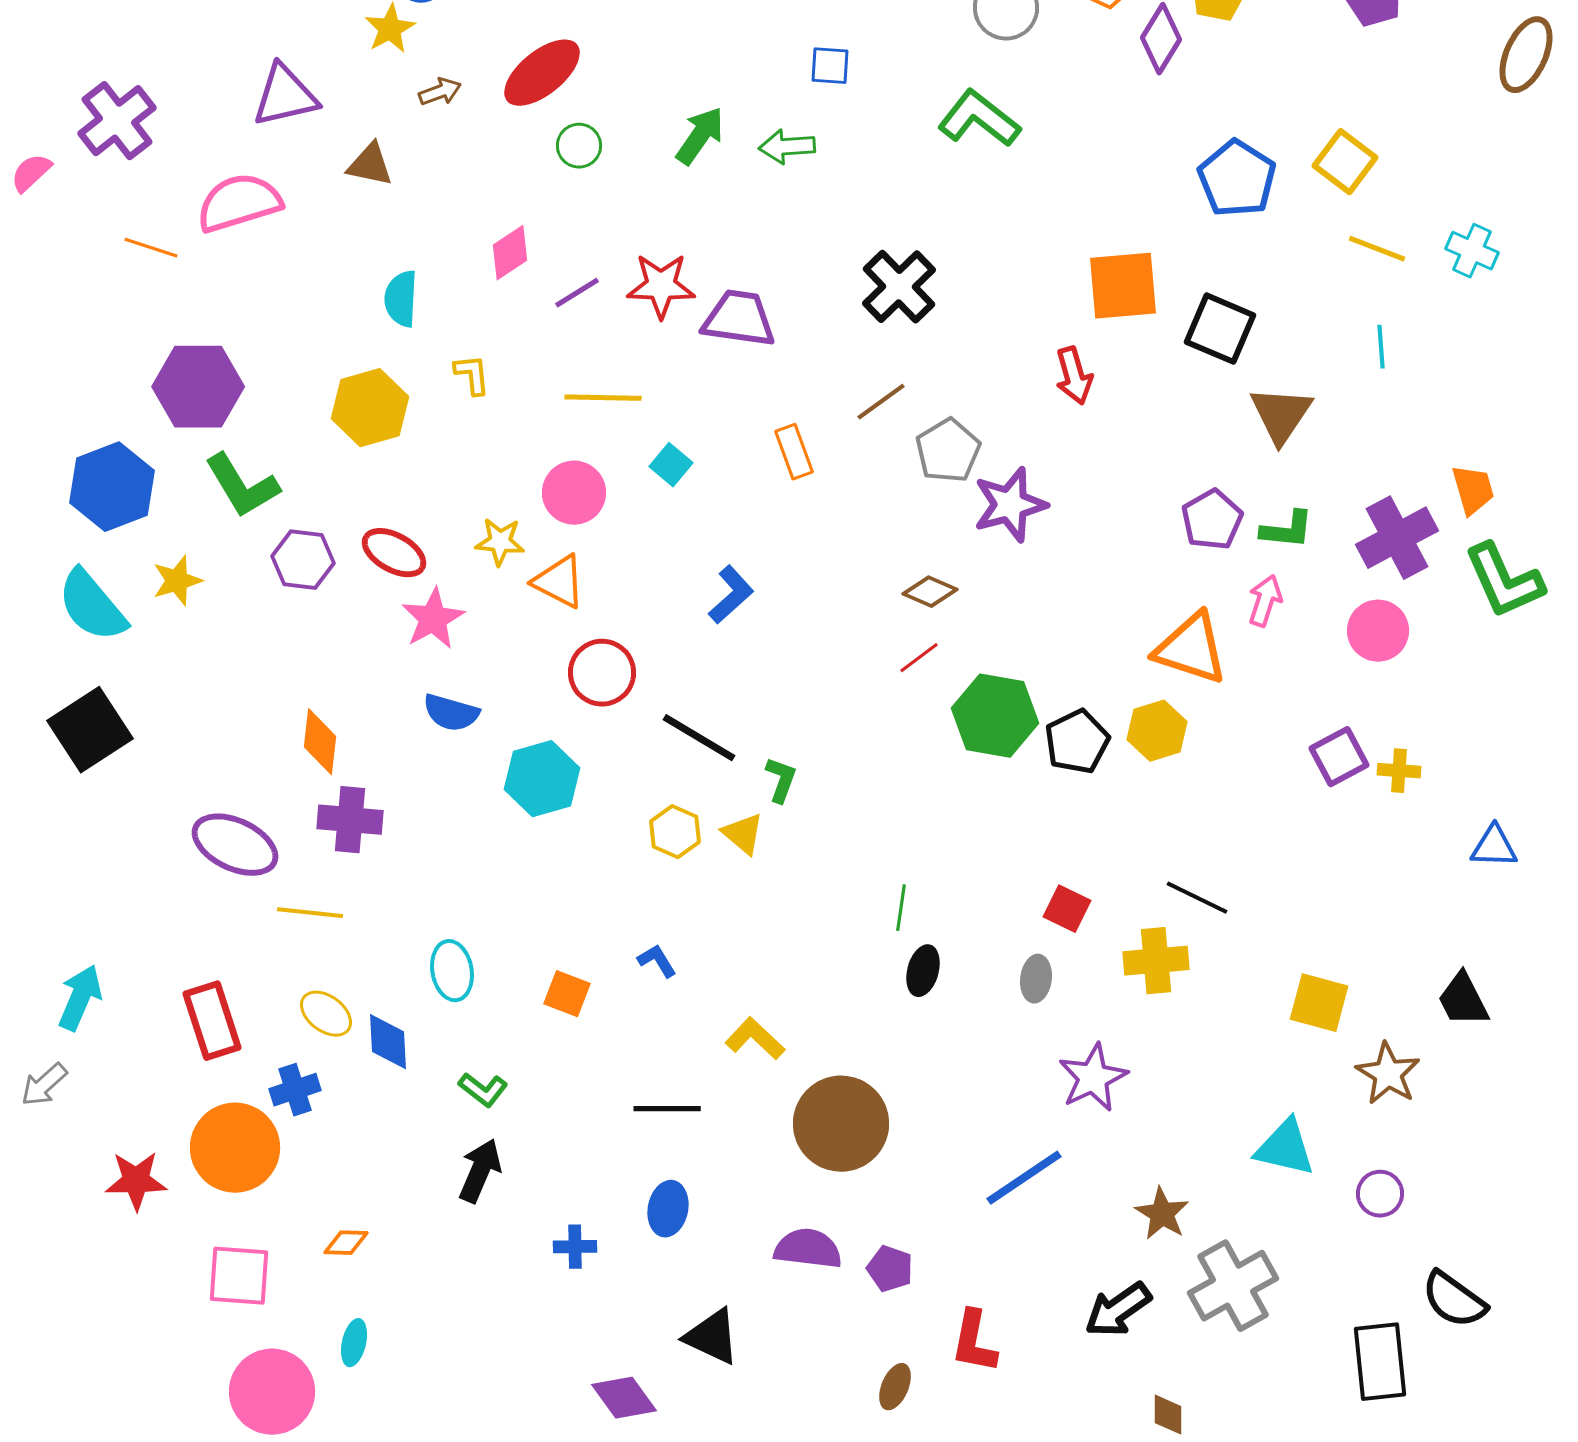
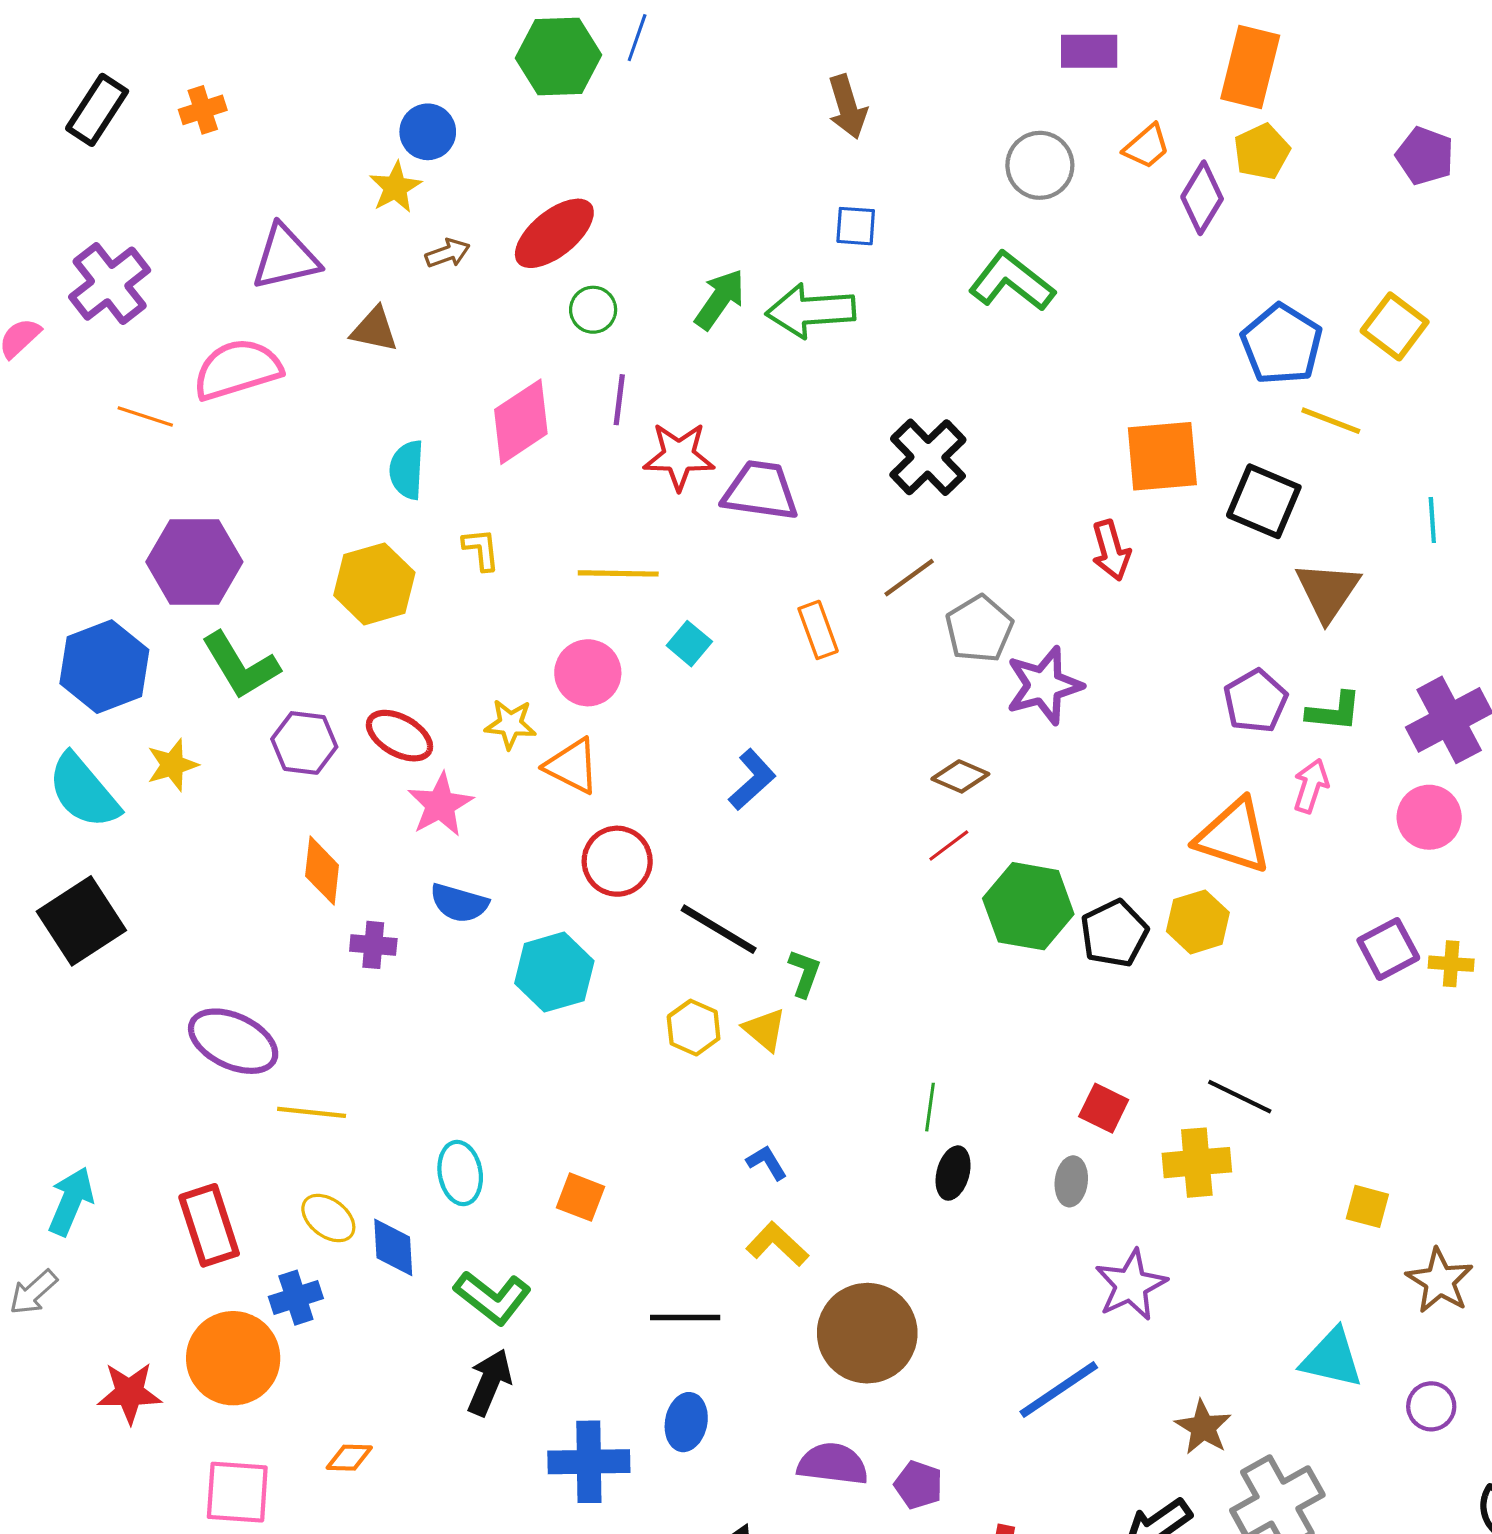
green arrow: (787, 147) -> (811, 311), size x1.5
yellow line: (1377, 249) -> (1331, 421), moved
pink diamond: (510, 253) -> (521, 422), size x1.5
purple line: (577, 293) -> (619, 400), moved, turned -51
orange diamond: (320, 742) -> (322, 871), moved
purple cross: (350, 820) -> (373, 945), moved, size x0.7
blue L-shape: (657, 961) -> (767, 1163), moved
yellow square: (1319, 1003) -> (1367, 1206), size x0.7
green L-shape: (483, 1090) -> (493, 1298), size x1.5
blue cross: (575, 1247) -> (589, 1462), size x1.8

